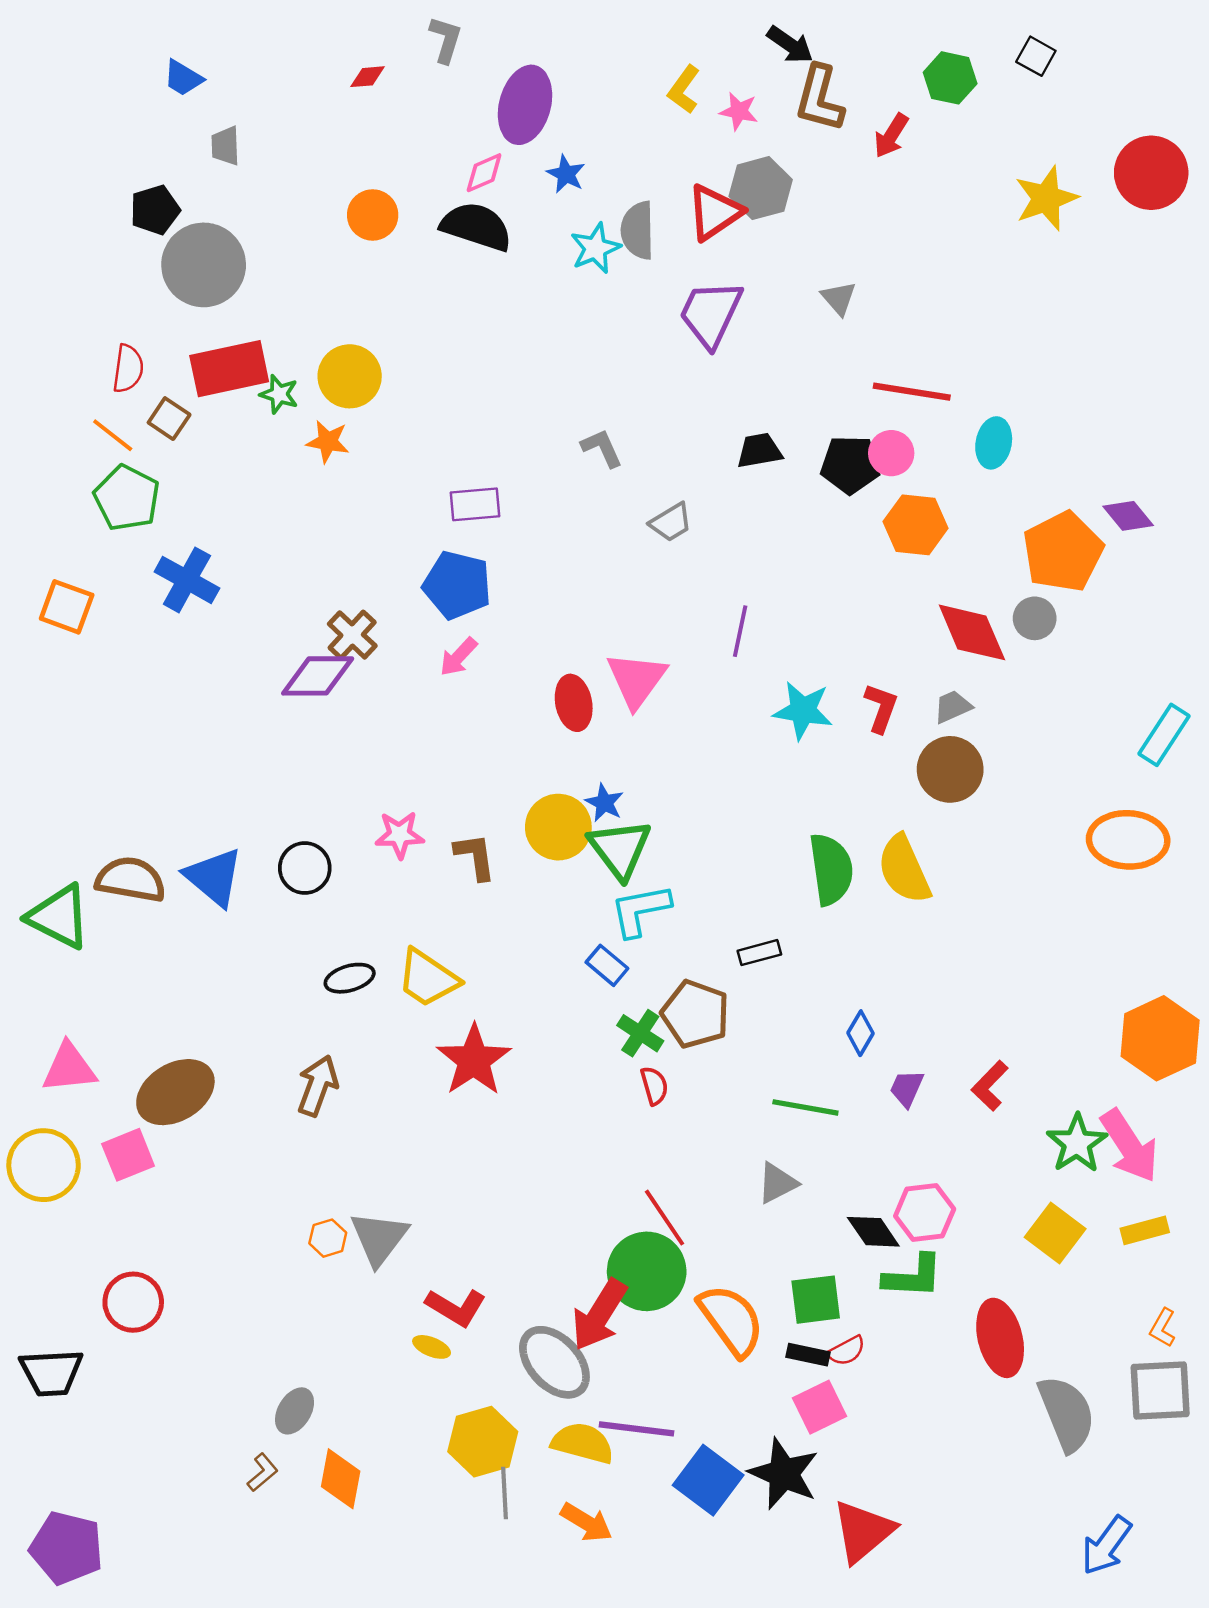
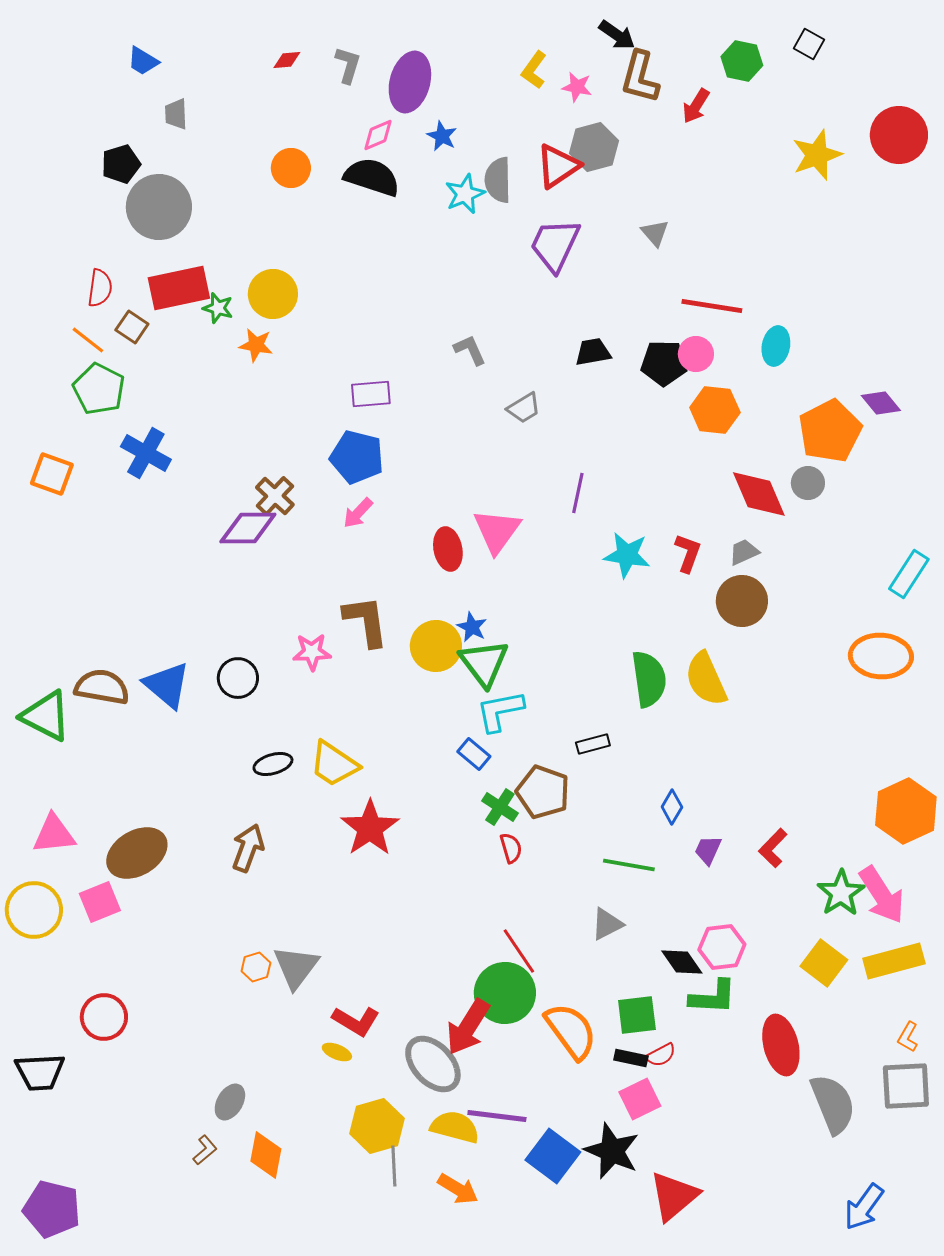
gray L-shape: (446, 40) -> (348, 65), moved
brown L-shape: (475, 857) -> (366, 621), moved, size x1.4
yellow rectangle: (1145, 1230) -> (894, 961), size x1.6

